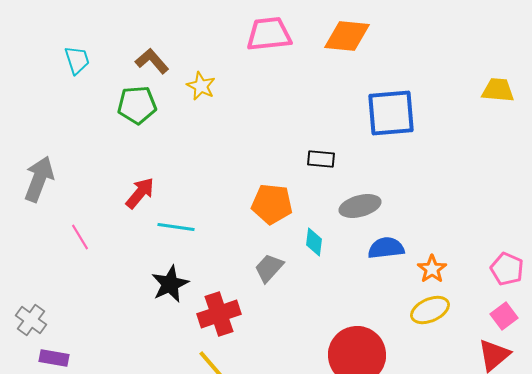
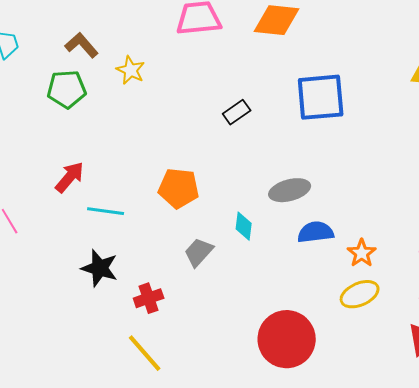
black rectangle: (321, 159) -> (237, 112), moved, turned -40
orange pentagon: (272, 204) -> (179, 188), moved
black star: (170, 284) -> (100, 268), turned -30
red cross: (219, 314) -> (149, 298), size x0.7

